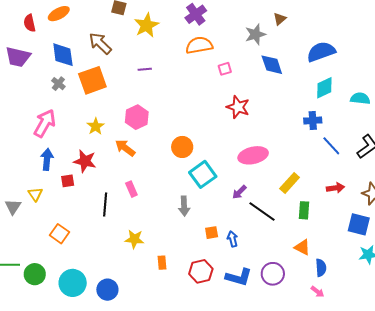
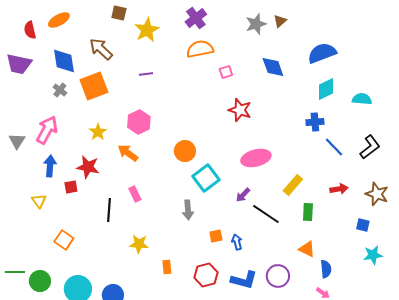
gray star: (255, 34) -> (256, 24), moved
gray triangle: (13, 207) -> (17, 141), moved
blue square: (359, 224) -> (363, 225), size x0.6

